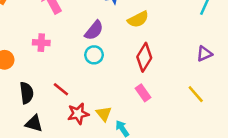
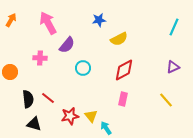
purple semicircle: (94, 30) -> (67, 45), moved
red diamond: (144, 57) -> (124, 70), turned 30
red line: (61, 89) -> (48, 98), moved
pink rectangle: (143, 93) -> (123, 99), turned 48

